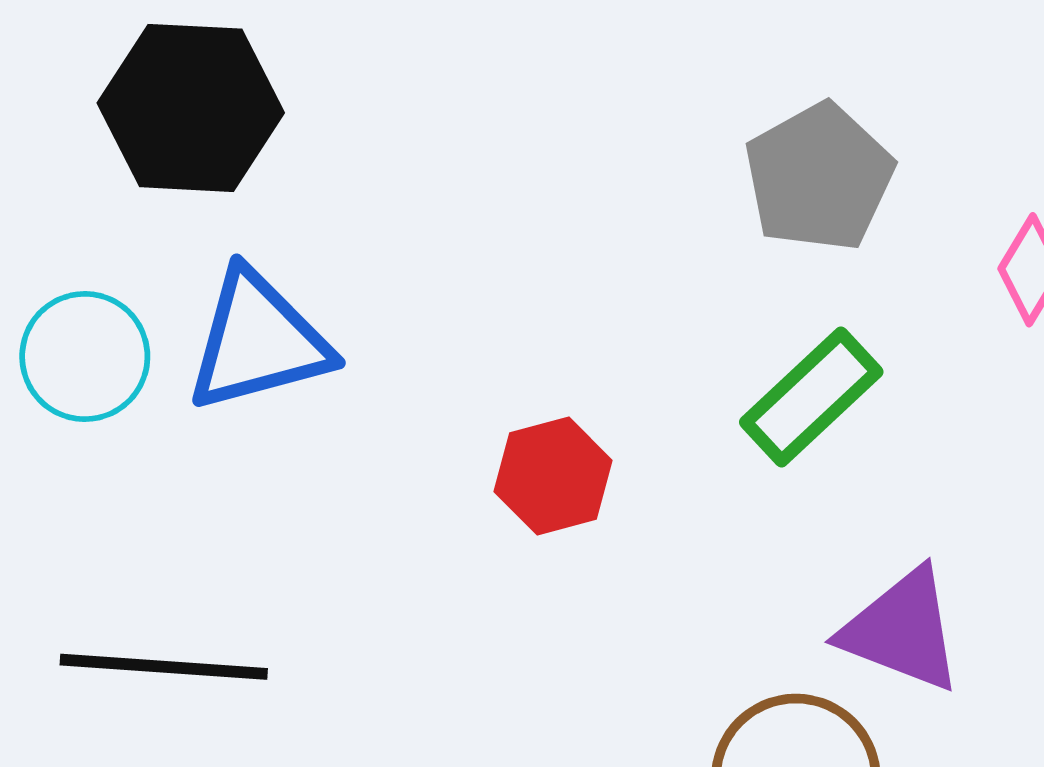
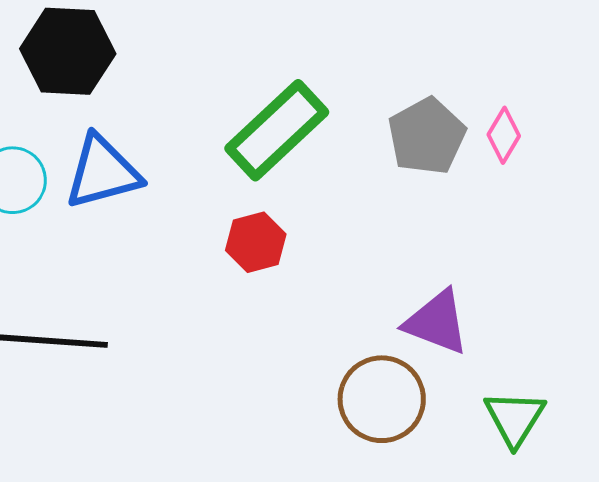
gray pentagon: (819, 177) -> (427, 136), moved
green rectangle: (811, 397) -> (277, 130), moved, size x1.4

